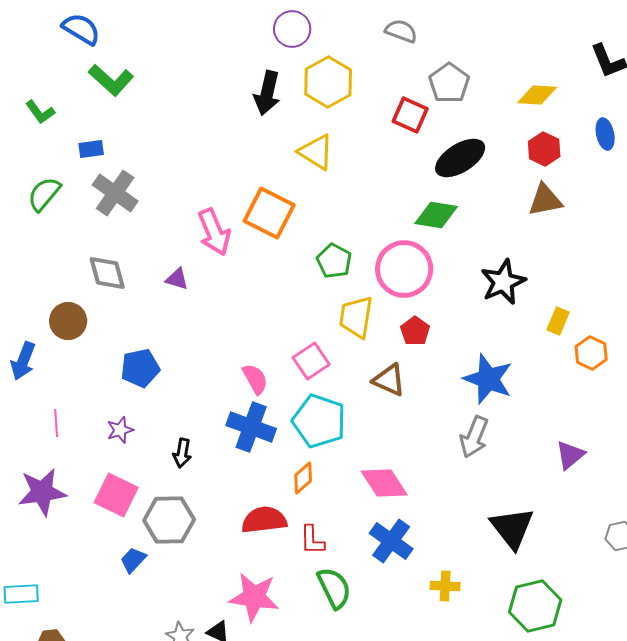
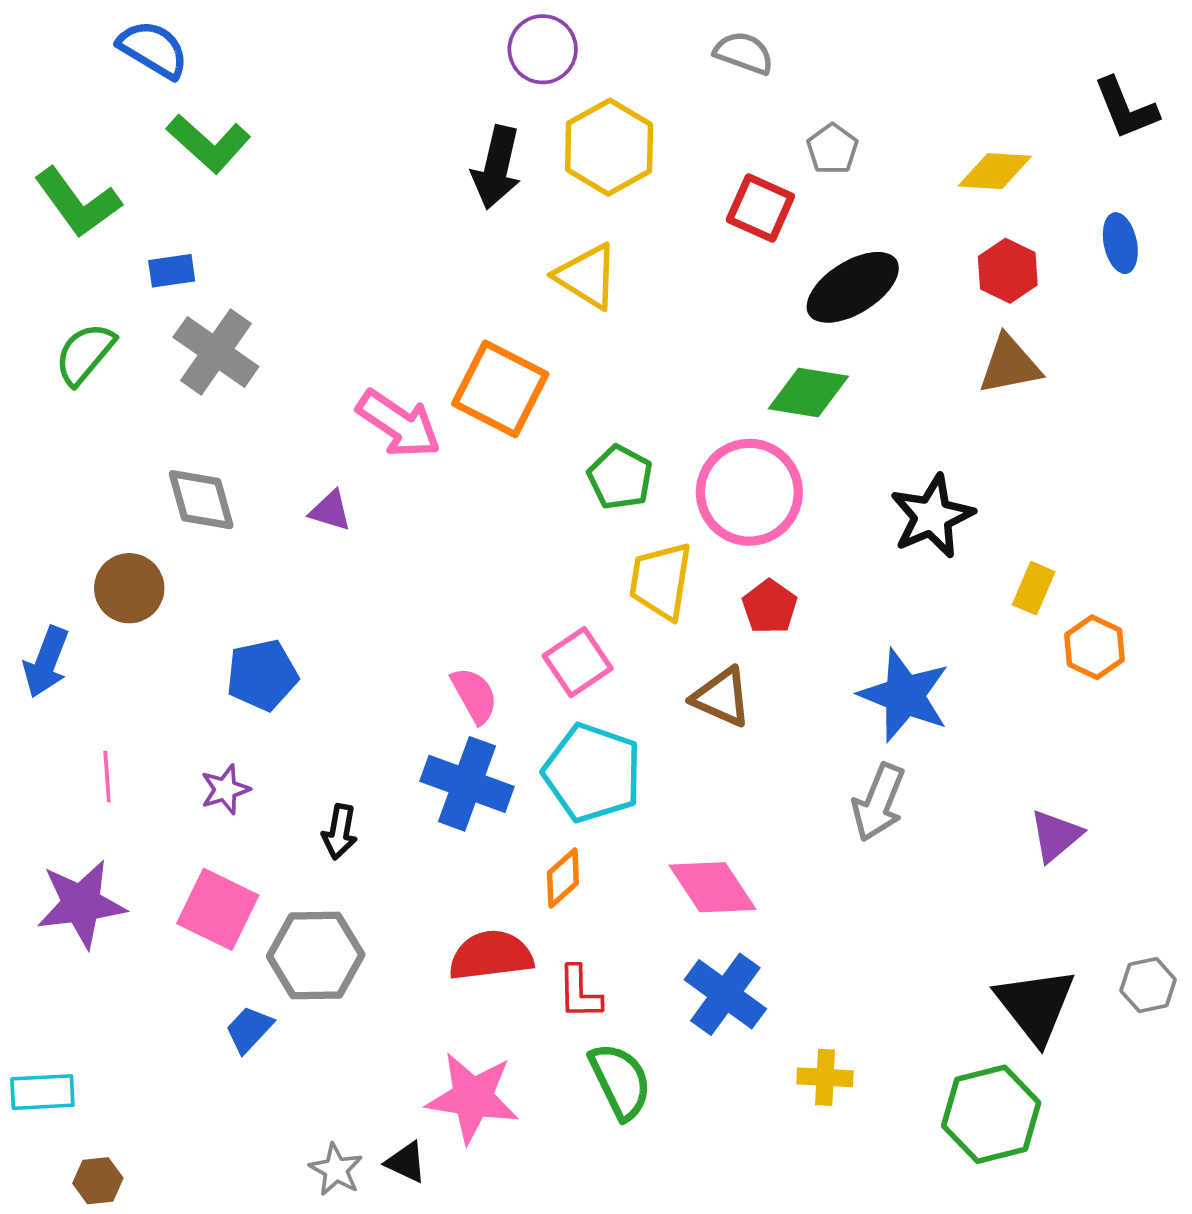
gray pentagon: (449, 83) -> (832, 149), size x0.7
green L-shape: (40, 112) -> (78, 202), size x1.6
pink arrow: (214, 232) -> (399, 424), turned -33
black triangle: (512, 528) -> (1035, 1005), moved

